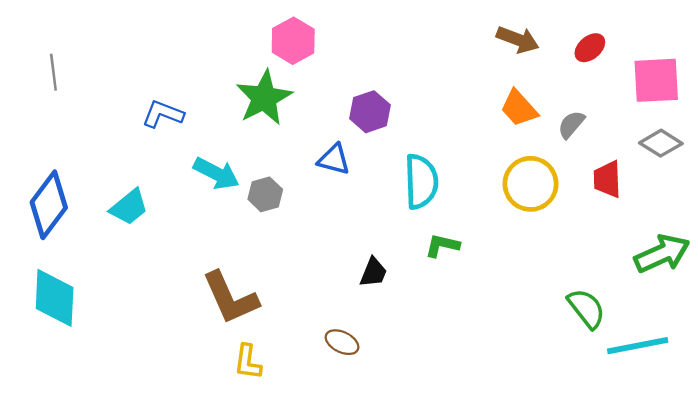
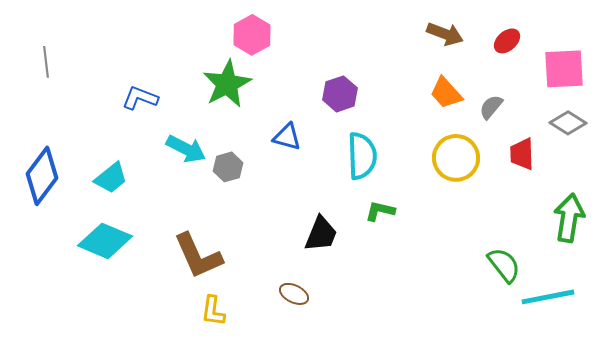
purple hexagon: (370, 112) -> (340, 94), moved
green arrow: (662, 254) -> (569, 218), turned -57
black trapezoid: (373, 272) -> (321, 234), size x1.4
cyan diamond: (55, 298) -> (105, 241), moved, turned -70

